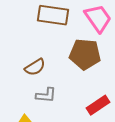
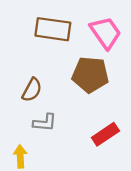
brown semicircle: (35, 67) -> (32, 90), turned -30

